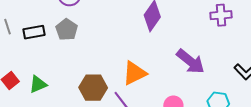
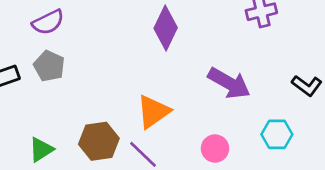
green triangle: (38, 84) -> (41, 150), moved

